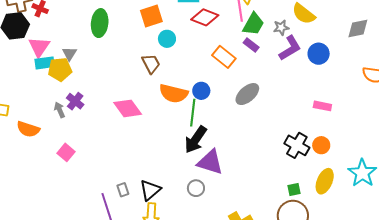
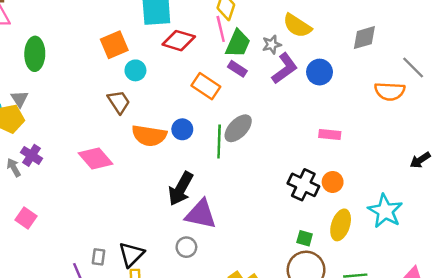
green ellipse: (100, 23) -> (35, 54), moved
green line: (193, 113) -> (219, 142), moved
gray rectangle: (123, 190) -> (98, 257), turned 32
green square: (294, 190) -> (305, 238), turned 32

